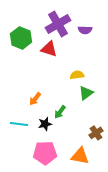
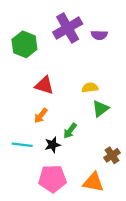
red triangle: (49, 49) -> (44, 85), moved

